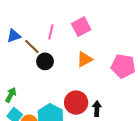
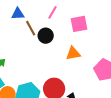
pink line: (51, 32) -> (53, 12), moved
black circle: (45, 61) -> (46, 36), moved

